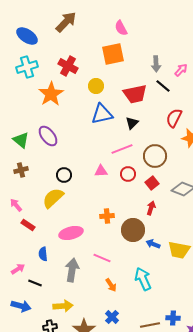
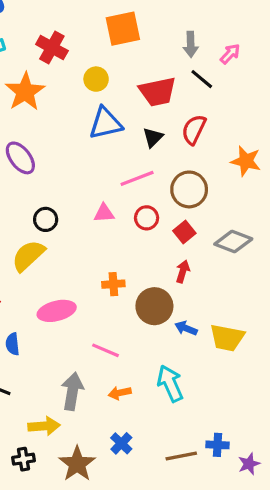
red semicircle: (174, 118) -> (194, 130), moved
gray arrow: (72, 270) -> (72, 391), moved
orange arrow: (111, 285) -> (120, 393), turned 112

